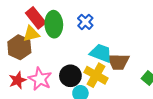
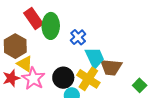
blue cross: (85, 22) -> (78, 37), moved
yellow triangle: (31, 34) -> (25, 64), moved, turned 42
cyan trapezoid: (101, 53) -> (95, 58), turned 40

